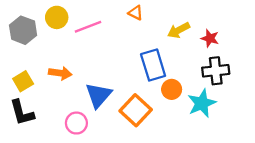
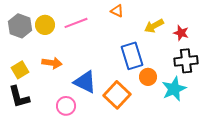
yellow circle: (57, 17) -> (45, 25), moved
blue triangle: (98, 95) -> (85, 82), turned -45

